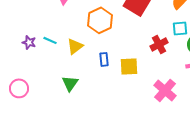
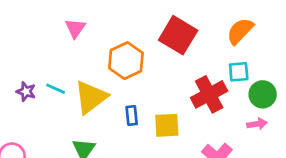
red cross: (159, 44) -> (209, 94), size x1.4
yellow triangle: (75, 46) -> (91, 97), size x1.5

